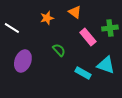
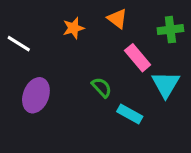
green cross: (110, 28) -> (170, 30), moved
green semicircle: (59, 50) -> (102, 87), moved
cyan triangle: (106, 65) -> (166, 84), moved, turned 42

